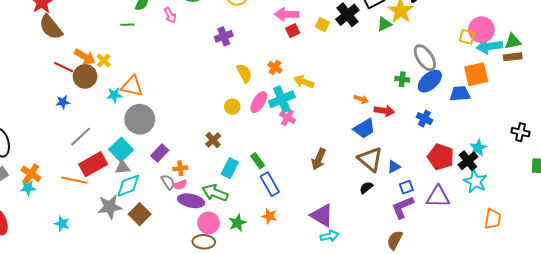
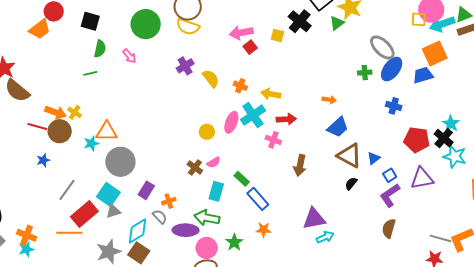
yellow semicircle: (244, 73) -> (211, 78), moved
red arrow: (384, 111) -> (286, 119), moved
pink cross: (287, 118) -> (273, 140), moved
pink semicircle: (180, 185) -> (214, 162), moved
cyan diamond: (128, 186) -> (137, 231), moved
purple triangle: (322, 215) -> (314, 219), turned -30

